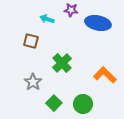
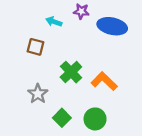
orange L-shape: (105, 75) -> (104, 81), moved

